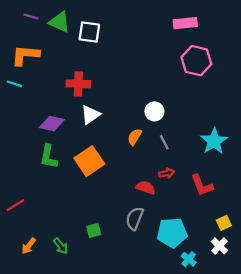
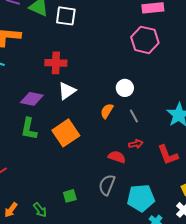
pink hexagon: (196, 61) -> (145, 40), moved

